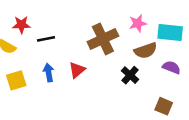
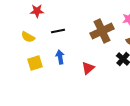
red star: (21, 25) -> (37, 11), moved
red triangle: (77, 70) -> (88, 68), moved

